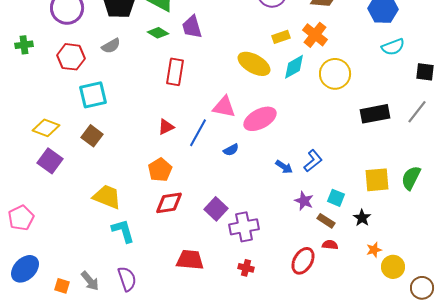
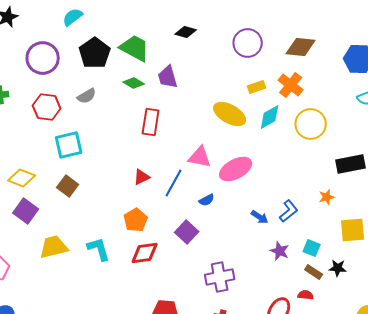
yellow trapezoid: (107, 197) -> (54, 247), moved, turned -36
purple square: (216, 209) -> (187, 232), moved
black star: (362, 218) -> (338, 268), turned -30
brown rectangle: (326, 221) -> (314, 272), moved
cyan L-shape: (123, 231) -> (99, 249), moved
orange star: (374, 250) -> (327, 197), moved

